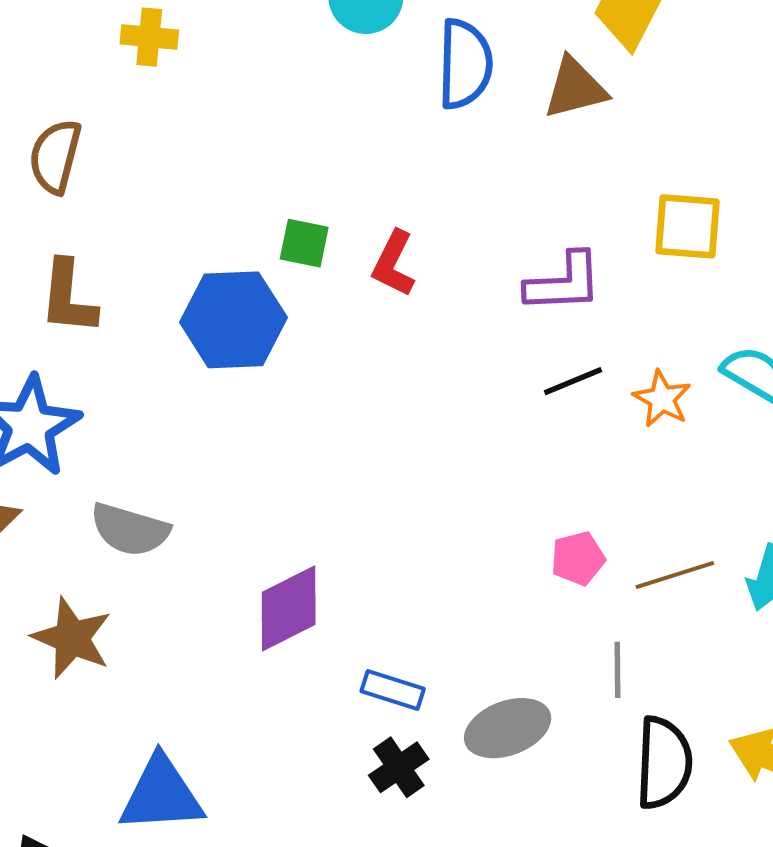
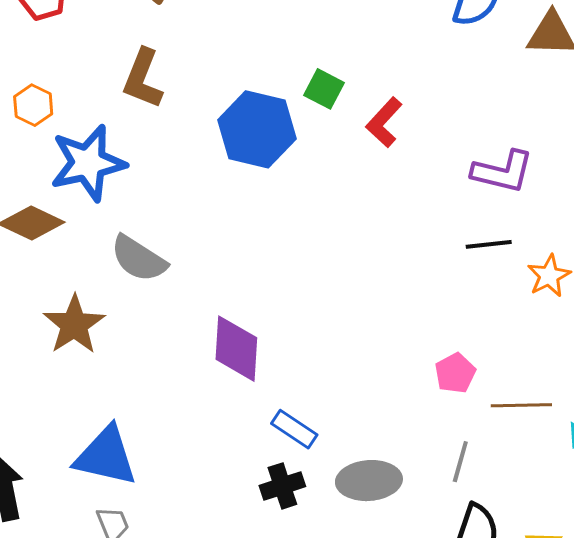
pink pentagon: (578, 558) -> (455, 373), turned -30
purple diamond: (289, 608) -> (236, 349), turned -76

